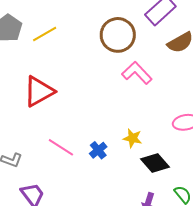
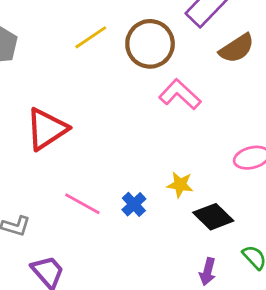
yellow line: (45, 34) -> (91, 37), moved

